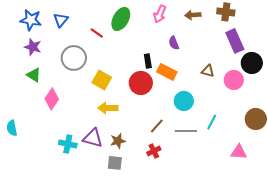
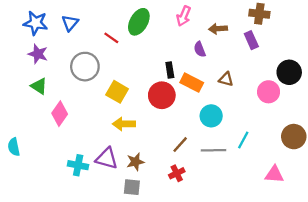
brown arrow: (193, 15) -> (218, 29), moved
purple rectangle: (235, 41) -> (251, 40), moved, size x0.7
brown triangle: (208, 71) -> (226, 79), moved

